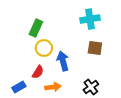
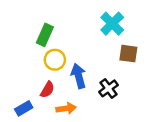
cyan cross: (90, 19) -> (112, 24), turned -36
brown square: (95, 48) -> (128, 54), moved
black cross: (91, 87) -> (108, 88), moved

